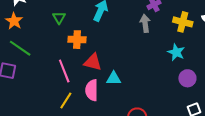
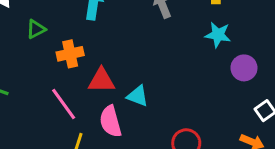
green triangle: (59, 18) -> (36, 29), turned 48
cyan triangle: (114, 78) -> (138, 96), turned 35

